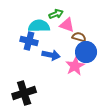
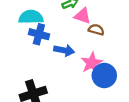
cyan semicircle: (39, 26) -> (31, 17), moved
blue circle: (86, 52) -> (104, 75), moved

